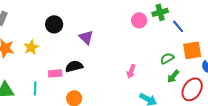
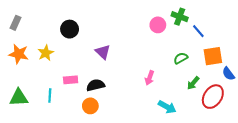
green cross: (160, 12) -> (180, 17), turned 35
purple triangle: (86, 37) -> (103, 52), moved
green semicircle: (167, 58) -> (181, 58), moved
black semicircle: (74, 66) -> (96, 85), moved

